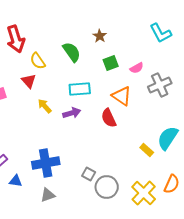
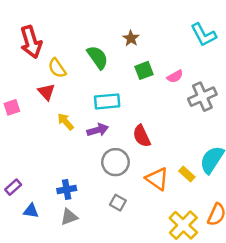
orange triangle: (122, 96) -> (157, 179), moved
blue cross: (46, 163) -> (67, 189), size x0.6
gray circle: (107, 187) -> (115, 162), moved
gray triangle: (48, 195) -> (69, 217), moved

